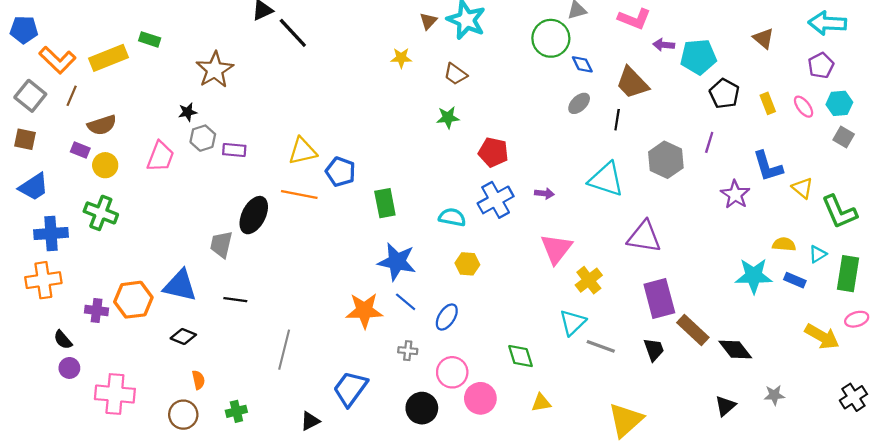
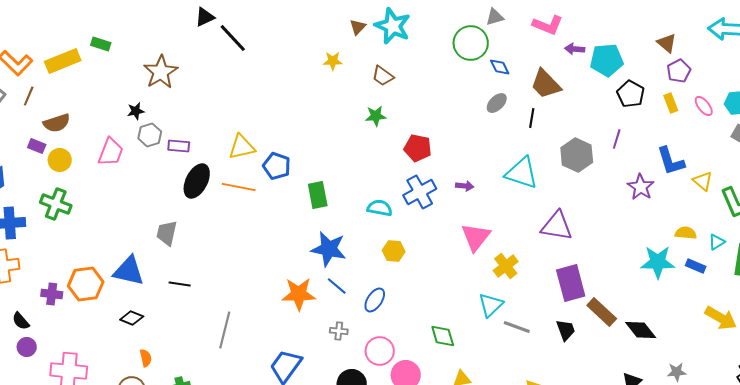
purple pentagon: (821, 65) -> (679, 71), moved
black ellipse: (254, 215) -> (197, 181), moved

